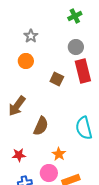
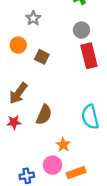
orange circle: (26, 61) -> (18, 45), moved
brown square: (57, 79) -> (42, 57), moved
red star: (19, 155) -> (14, 122), moved

